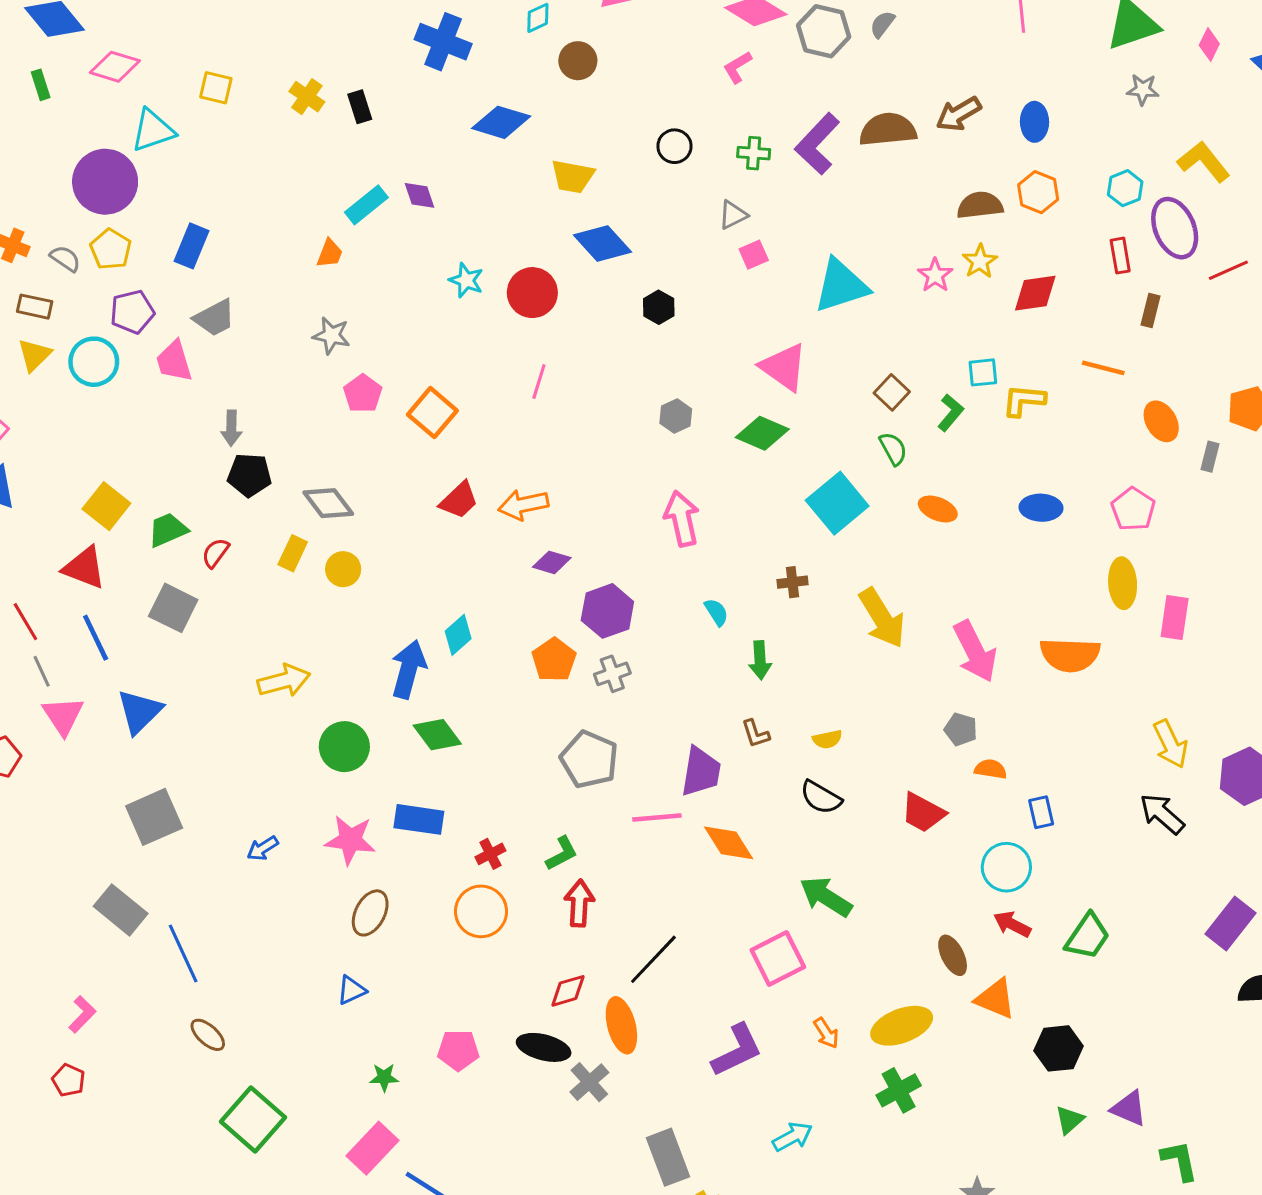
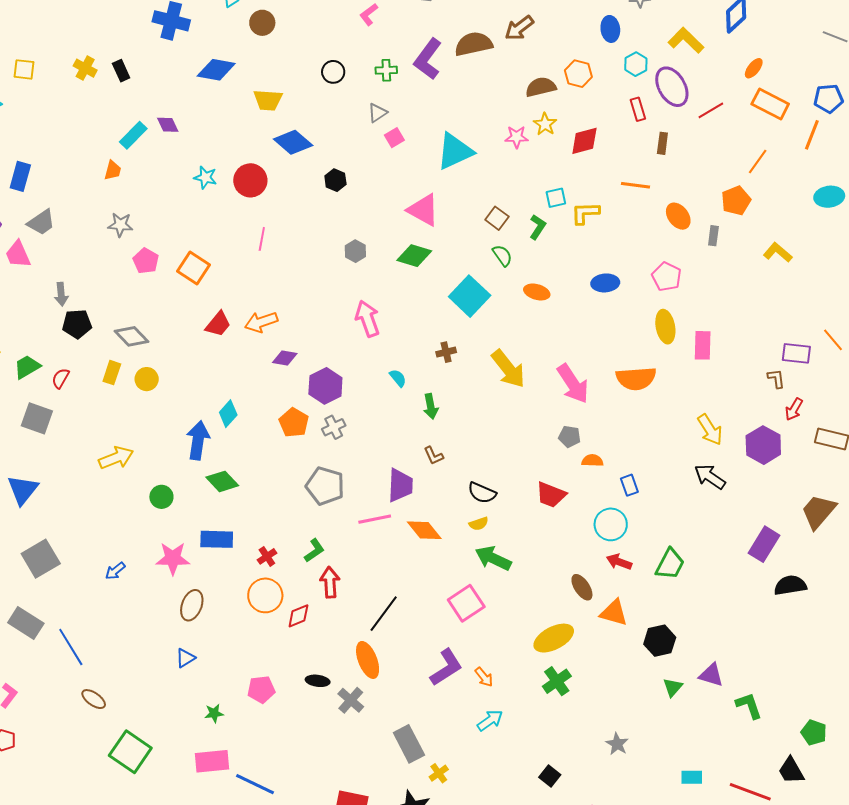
blue ellipse: (1035, 122) -> (610, 29), moved
pink star: (935, 275) -> (517, 137), turned -30
yellow semicircle: (827, 739) -> (479, 524), moved
green circle: (344, 747) -> (161, 497), size x0.7
red diamond: (568, 991) -> (298, 616), moved
orange arrow: (826, 1033) -> (484, 677), moved
black ellipse: (544, 1047) -> (318, 681), size x0.7
pink rectangle: (373, 1148) -> (212, 761), turned 48

